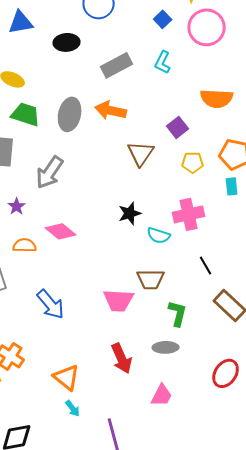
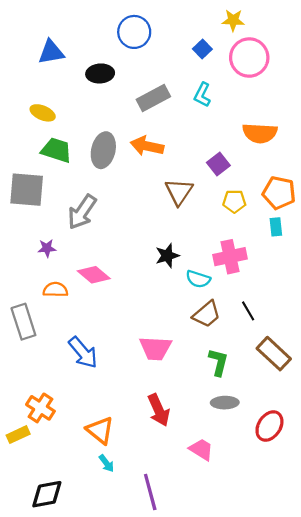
purple star: (17, 206) -> (47, 248), turned 30
brown trapezoid: (151, 279) -> (207, 314), moved, turned -40
gray ellipse: (166, 347) -> (225, 403), moved
pink trapezoid: (162, 395) -> (201, 449), turned -85

